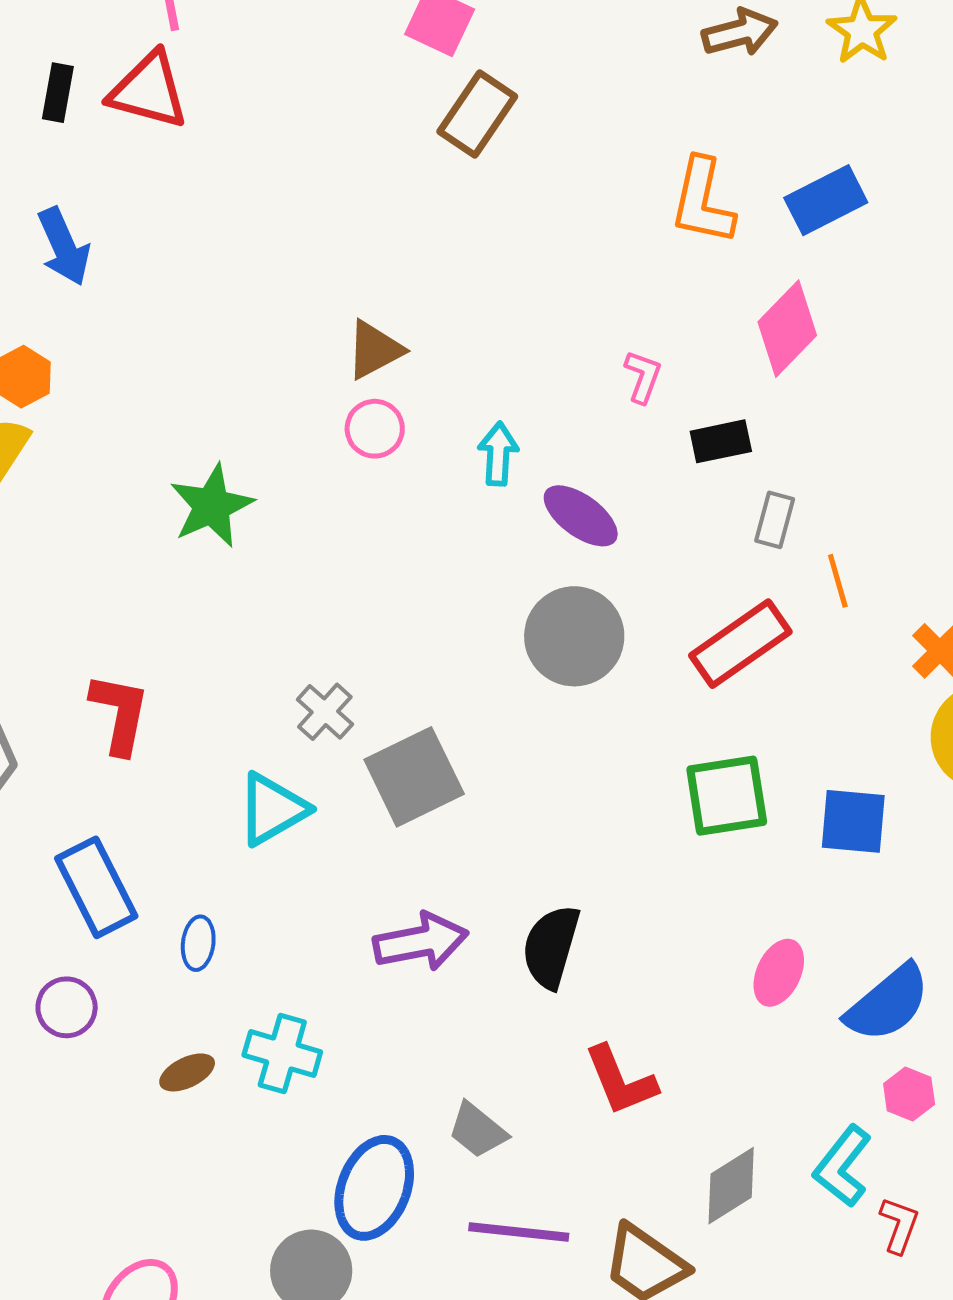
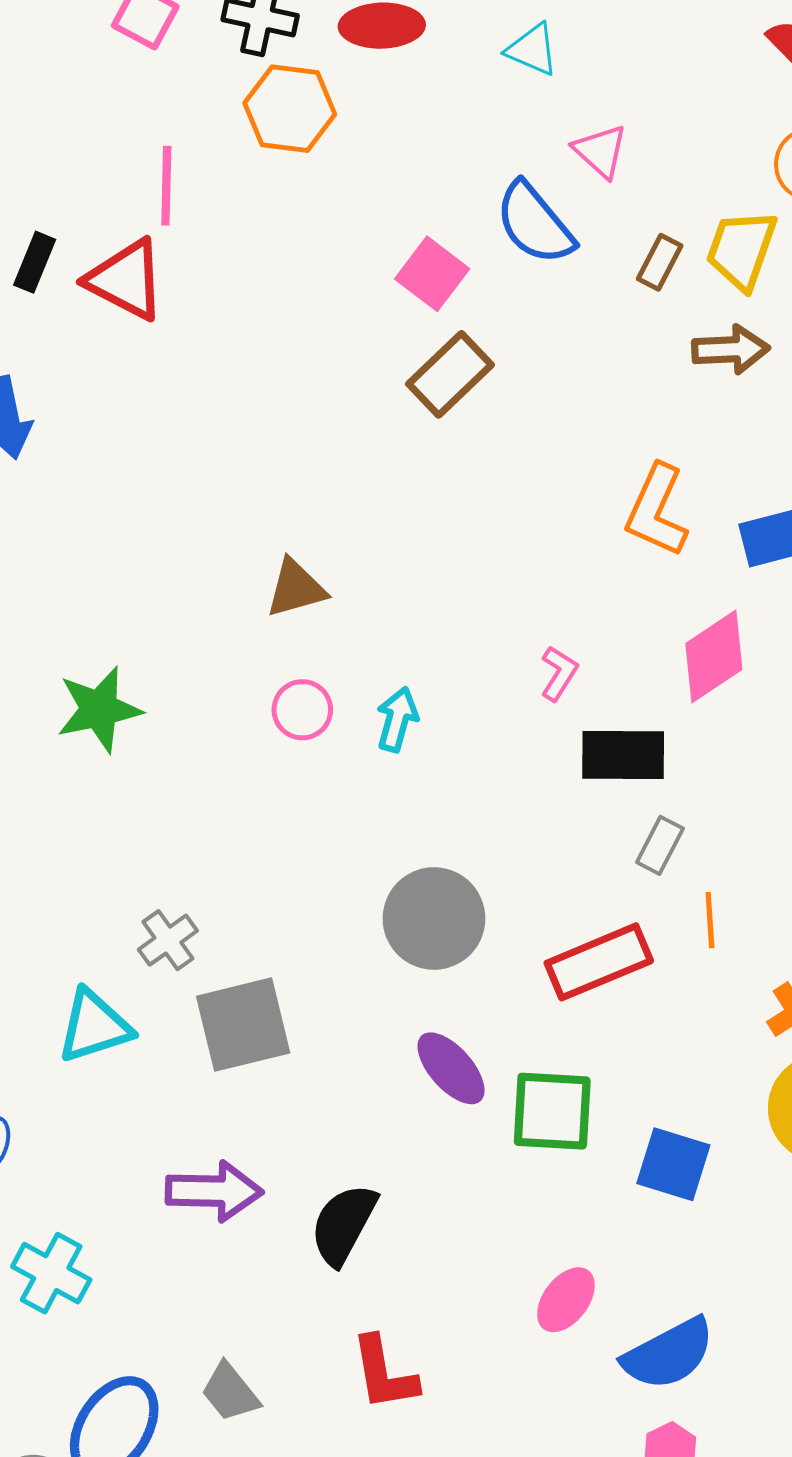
pink circle: (375, 429) -> (302, 710), moved
black rectangle: (721, 441) -> (623, 755), size x1.4
purple ellipse: (581, 516) -> (451, 1068), moved

